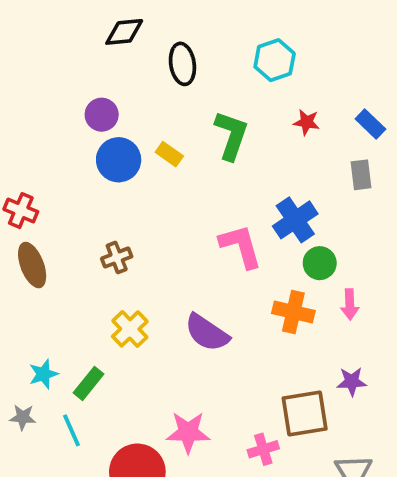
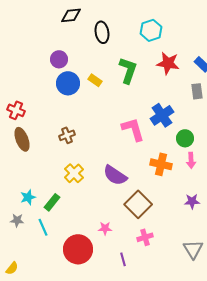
red star: (307, 122) -> (168, 63), size x1.6
green circle: (320, 263) -> (185, 138), moved
brown square: (305, 414) -> (138, 204), moved, turned -36
pink star: (188, 432) -> (105, 228), size x0.6

